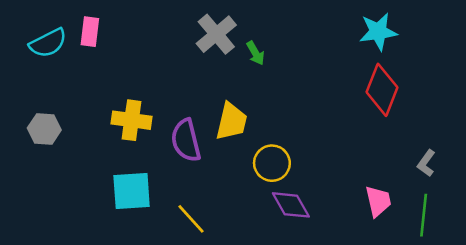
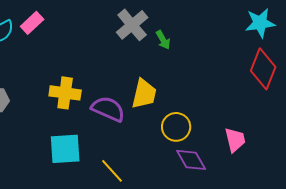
pink rectangle: (90, 32) -> (32, 23), turned 40
purple semicircle: (186, 140) -> (108, 109), turned 128
pink trapezoid: (378, 201) -> (235, 140), moved

